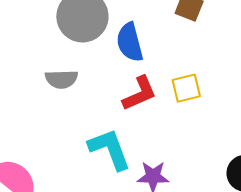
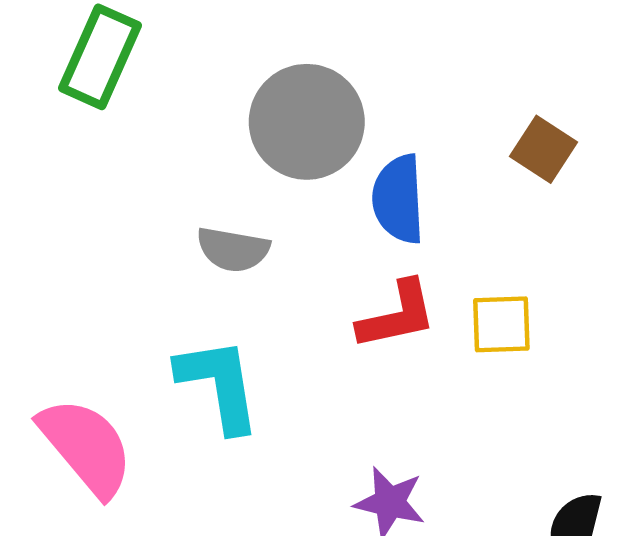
cyan L-shape: (110, 149) -> (219, 385), moved

